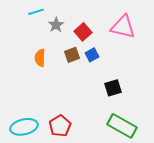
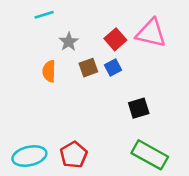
gray star: (56, 25) -> (69, 42), moved
red square: (83, 32) -> (115, 39), moved

